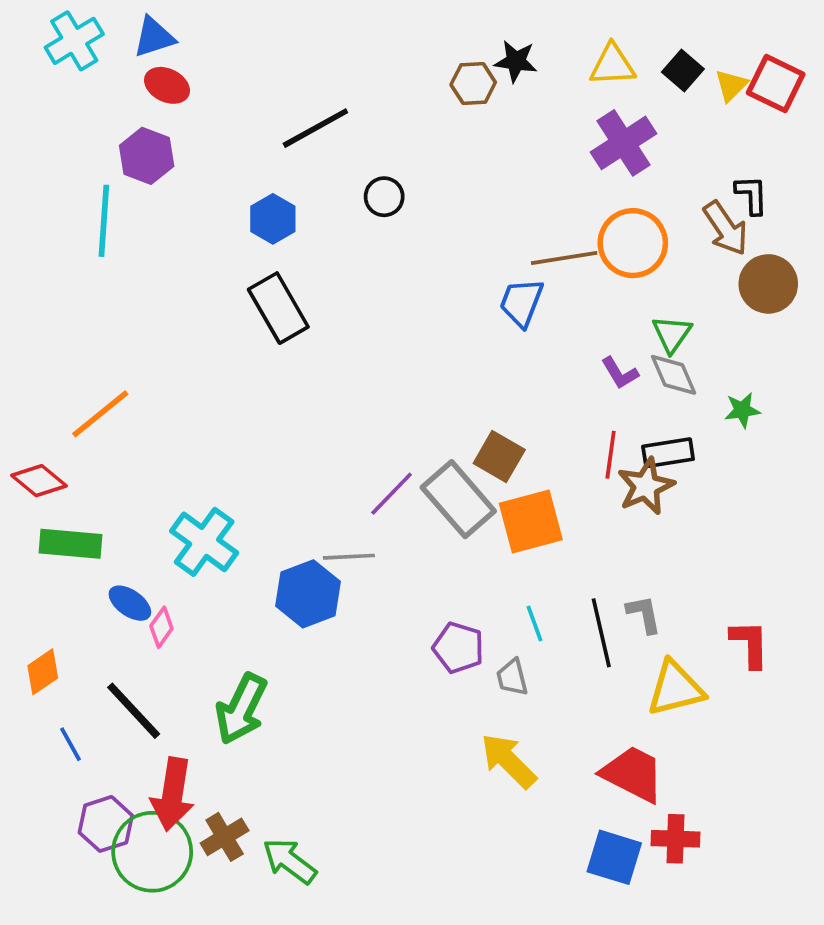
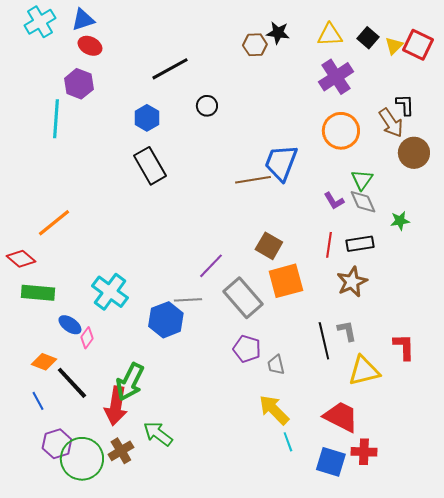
brown line: (564, 258) -> (253, 180), moved
blue trapezoid: (521, 302) -> (281, 163), size x1.4
brown star: (646, 486) -> (352, 282), moved
gray rectangle: (458, 499) -> (243, 298), moved
cyan line: (534, 624) -> (288, 442), moved
orange diamond: (43, 672) -> (44, 362), moved, turned 55
red arrow: (173, 794) -> (116, 406), moved
green arrow: (289, 861) -> (158, 434), moved

